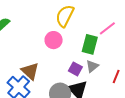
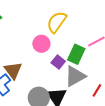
gray triangle: (92, 66) -> (75, 76), size x1.6
purple square: (75, 69) -> (58, 62), moved

